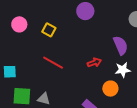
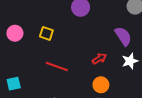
orange circle: (110, 89) -> (101, 85), moved

